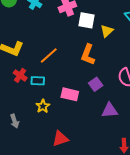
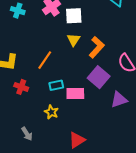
yellow triangle: (107, 31) -> (74, 40), moved
orange L-shape: (88, 55) -> (97, 47), moved, turned -145
cyan rectangle: (38, 81) -> (56, 85), moved
purple square: (96, 84) -> (99, 77), size x1.5

